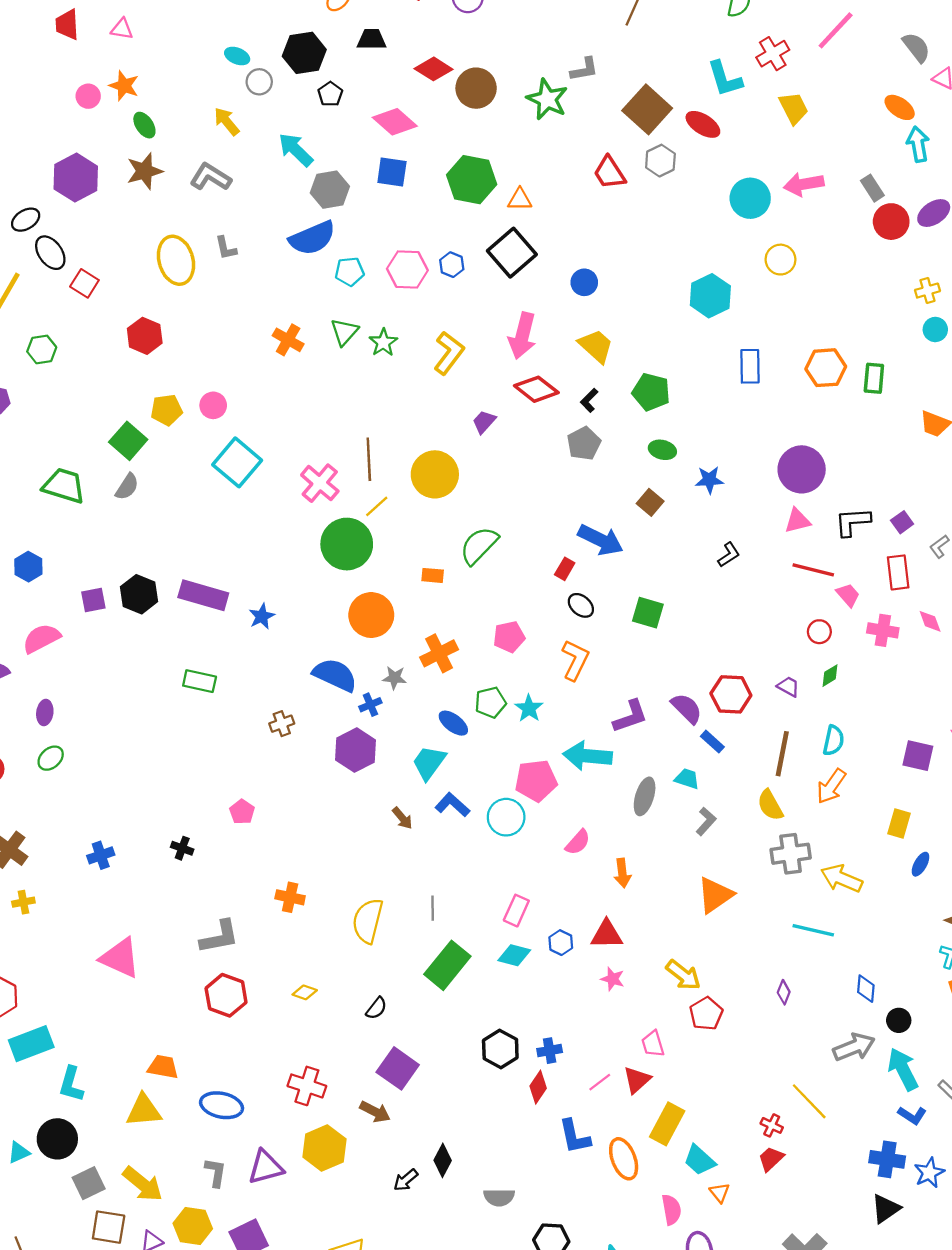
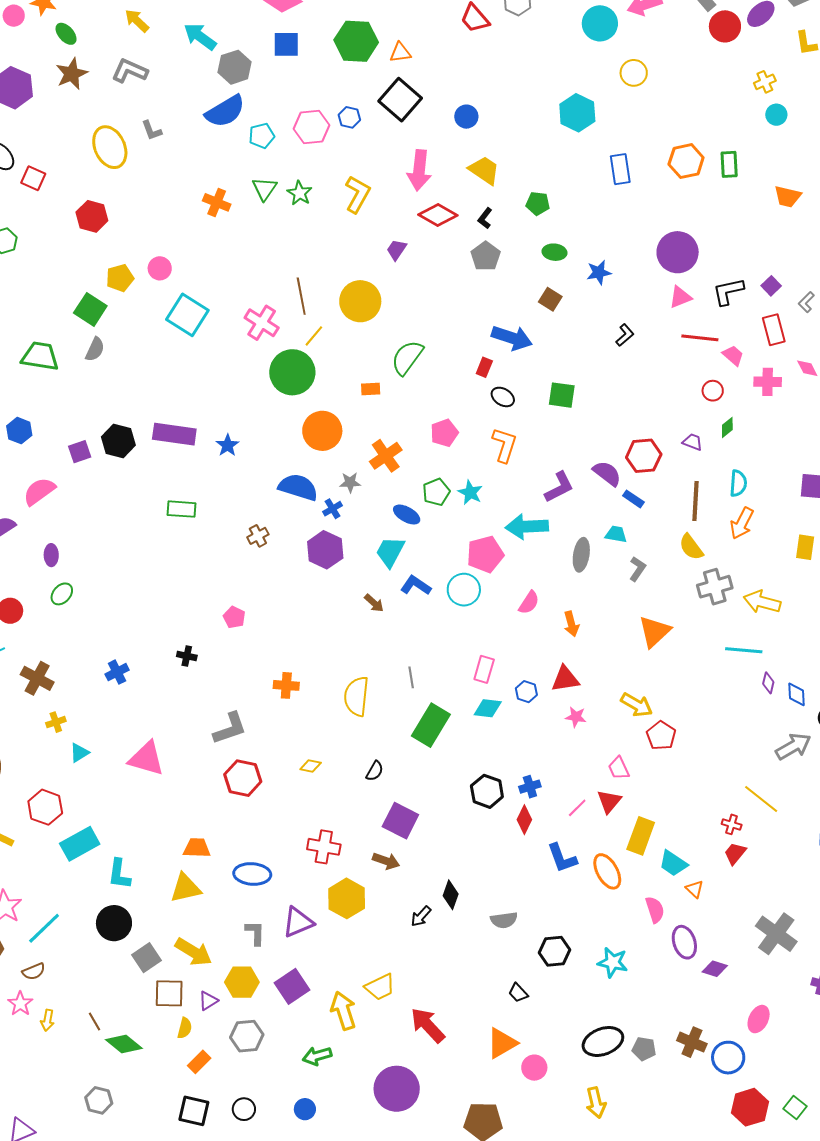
green pentagon: (651, 392) -> (538, 203), size x0.7
purple diamond: (784, 992) -> (768, 683), moved
cyan triangle: (19, 1153) -> (79, 753), moved

